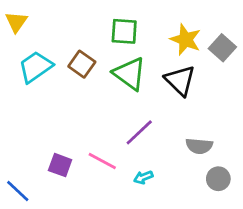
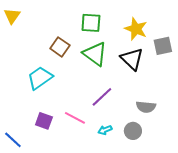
gray square: (222, 48) -> (163, 46), moved, turned 36
cyan trapezoid: (35, 67) -> (40, 78), moved
gray circle: (218, 179) -> (133, 131), moved

